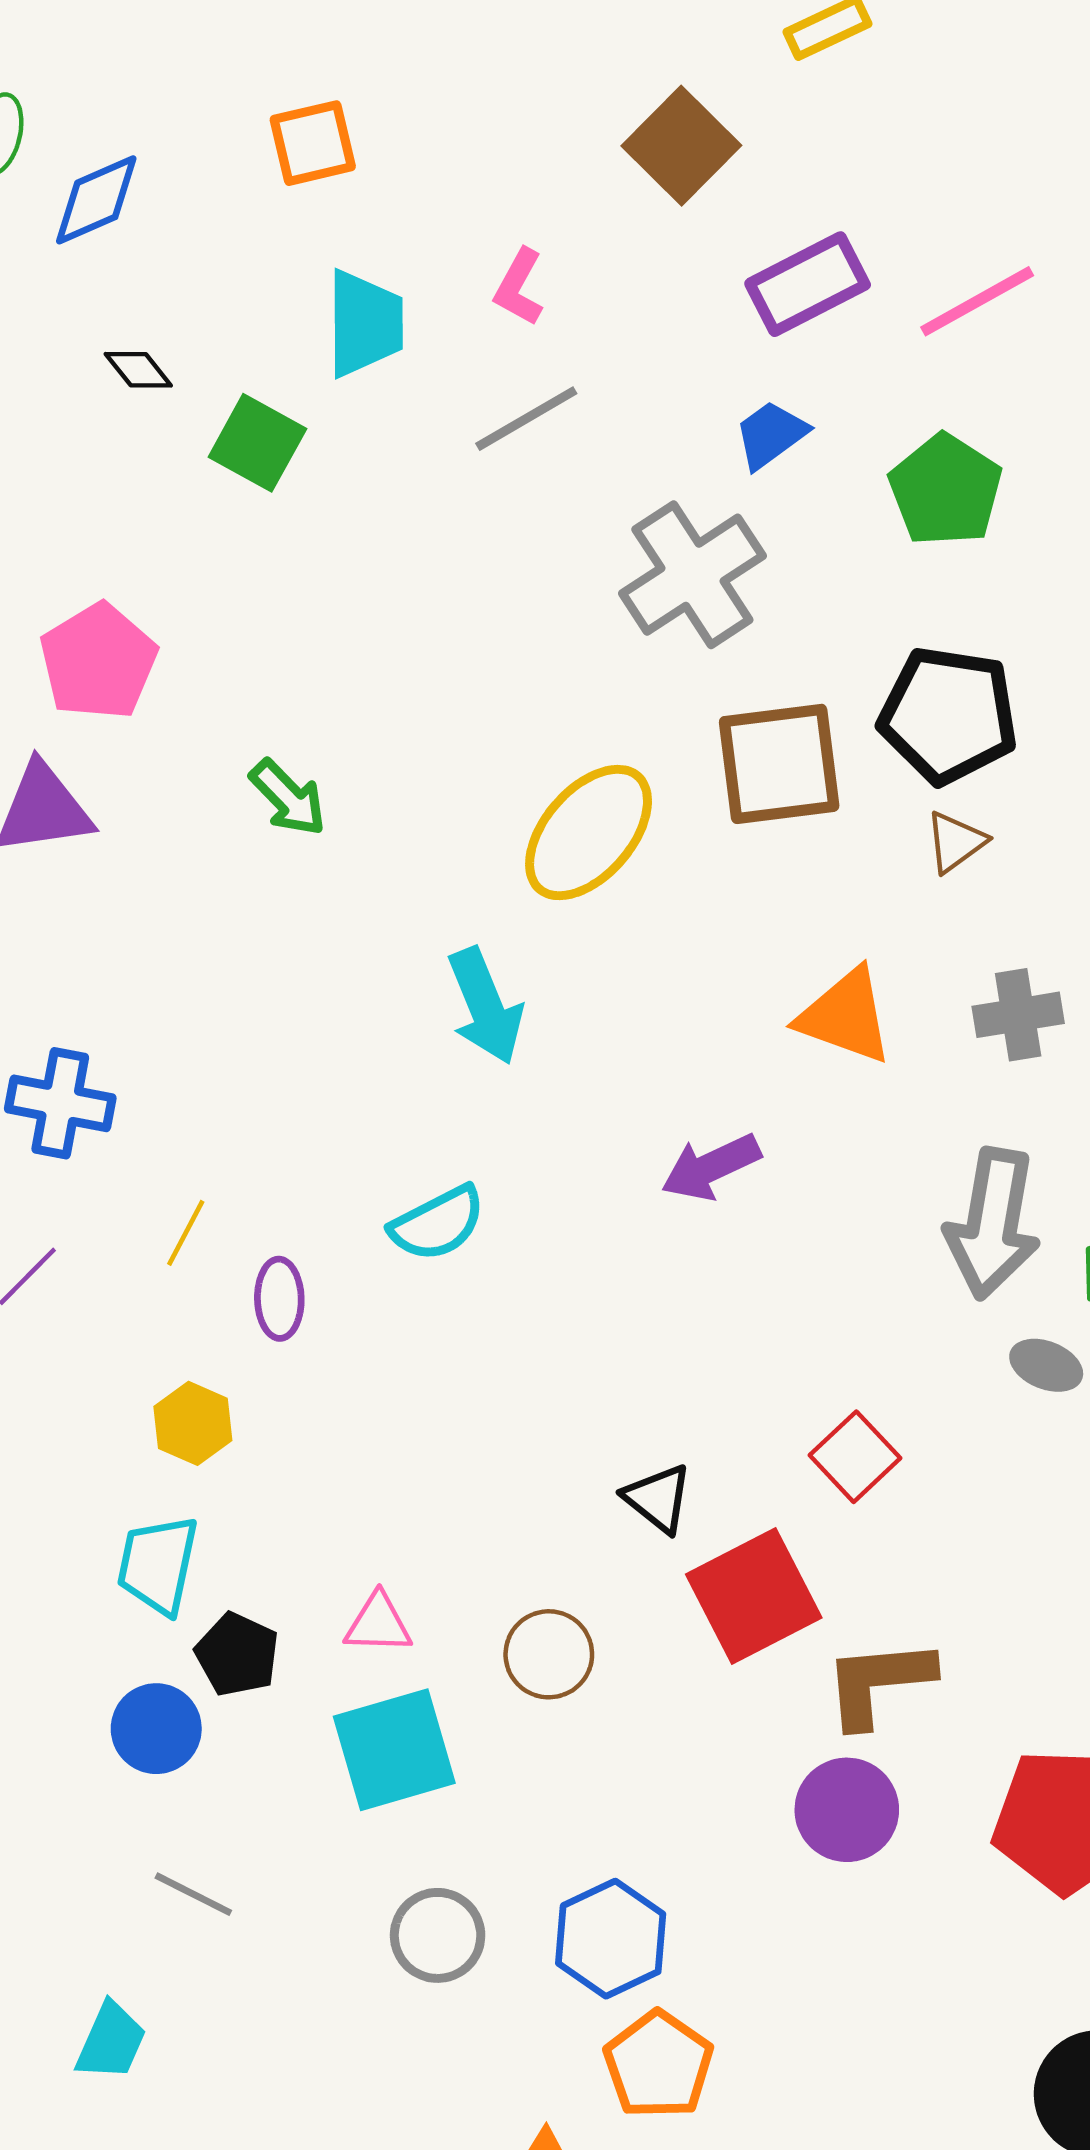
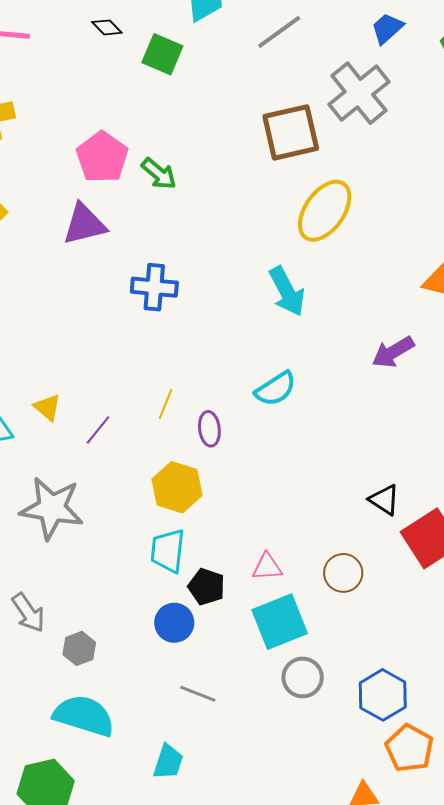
brown square: (779, 764) -> (291, 132), moved
green arrow: (288, 798) -> (159, 174), moved
blue cross: (60, 1103) -> (154, 287), moved
yellow hexagon: (193, 1423) -> (177, 487), size x1.4
gray circle: (438, 1935) -> (303, 677), moved

